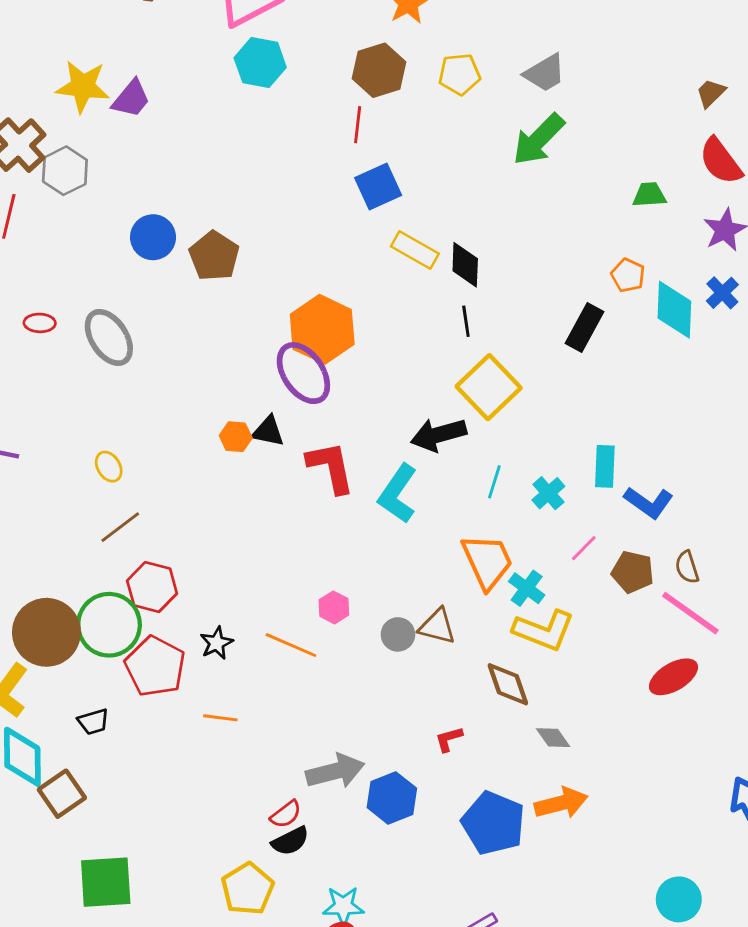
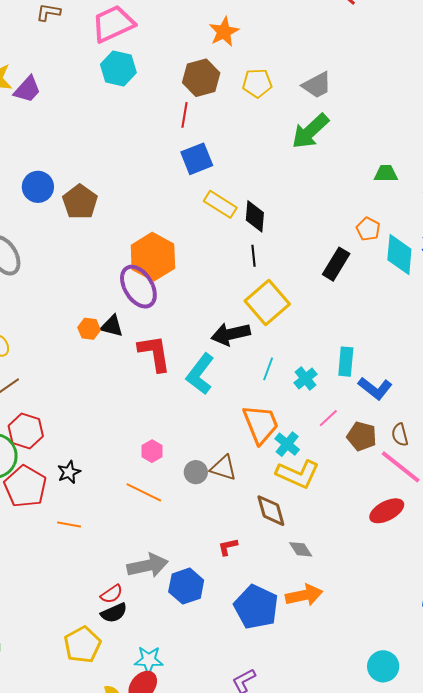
orange line: (291, 645) -> (144, 492), moved

